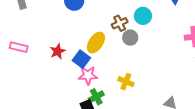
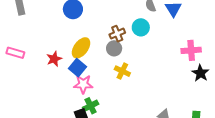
gray circle: (130, 38) -> (114, 48), moved
yellow ellipse: (96, 43) -> (81, 48), moved
yellow cross: (126, 82) -> (122, 71), moved

